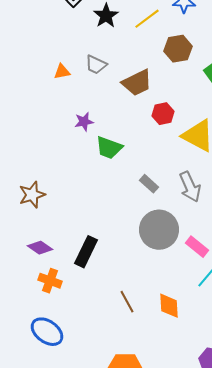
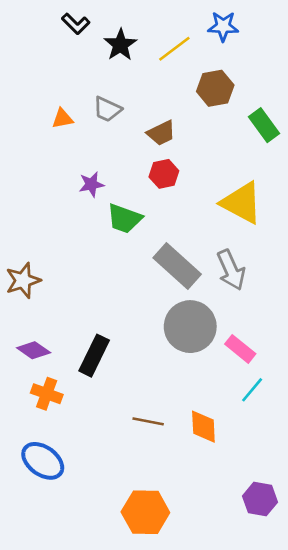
brown trapezoid: (137, 83) -> (161, 133), size x0.7
red hexagon: (163, 114) -> (164, 174), moved
gray rectangle: (149, 184) -> (177, 266), size x1.8
brown line: (127, 302) -> (148, 421), turned -50

